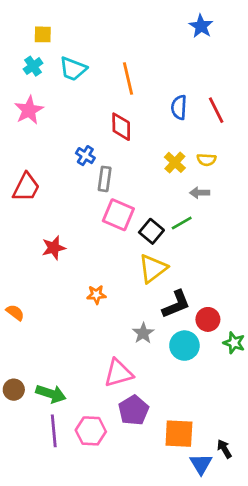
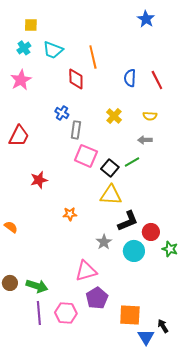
red diamond: (121, 127) -> (76, 79), moved
yellow cross: (175, 162) -> (114, 116), moved
yellow triangle: (153, 268) -> (111, 195), turned 40

